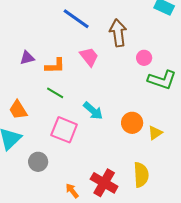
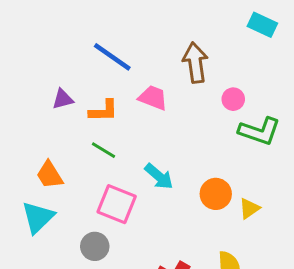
blue line: (76, 19) -> (112, 57), moved
pink trapezoid: (89, 57) -> (153, 98), turned -30
gray circle: (38, 162) -> (95, 246), moved

